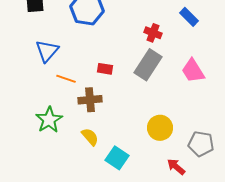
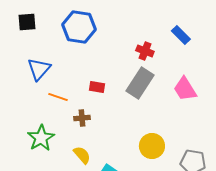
brown cross: (90, 100) -> (82, 118), size x0.7

